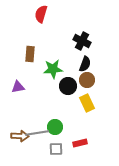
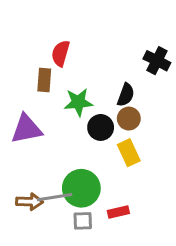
red semicircle: (41, 14) -> (61, 53), moved
black cross: (82, 41) -> (157, 61), moved
purple triangle: (18, 87) -> (26, 129), size x1.6
green circle: (55, 127) -> (81, 188), size x1.6

